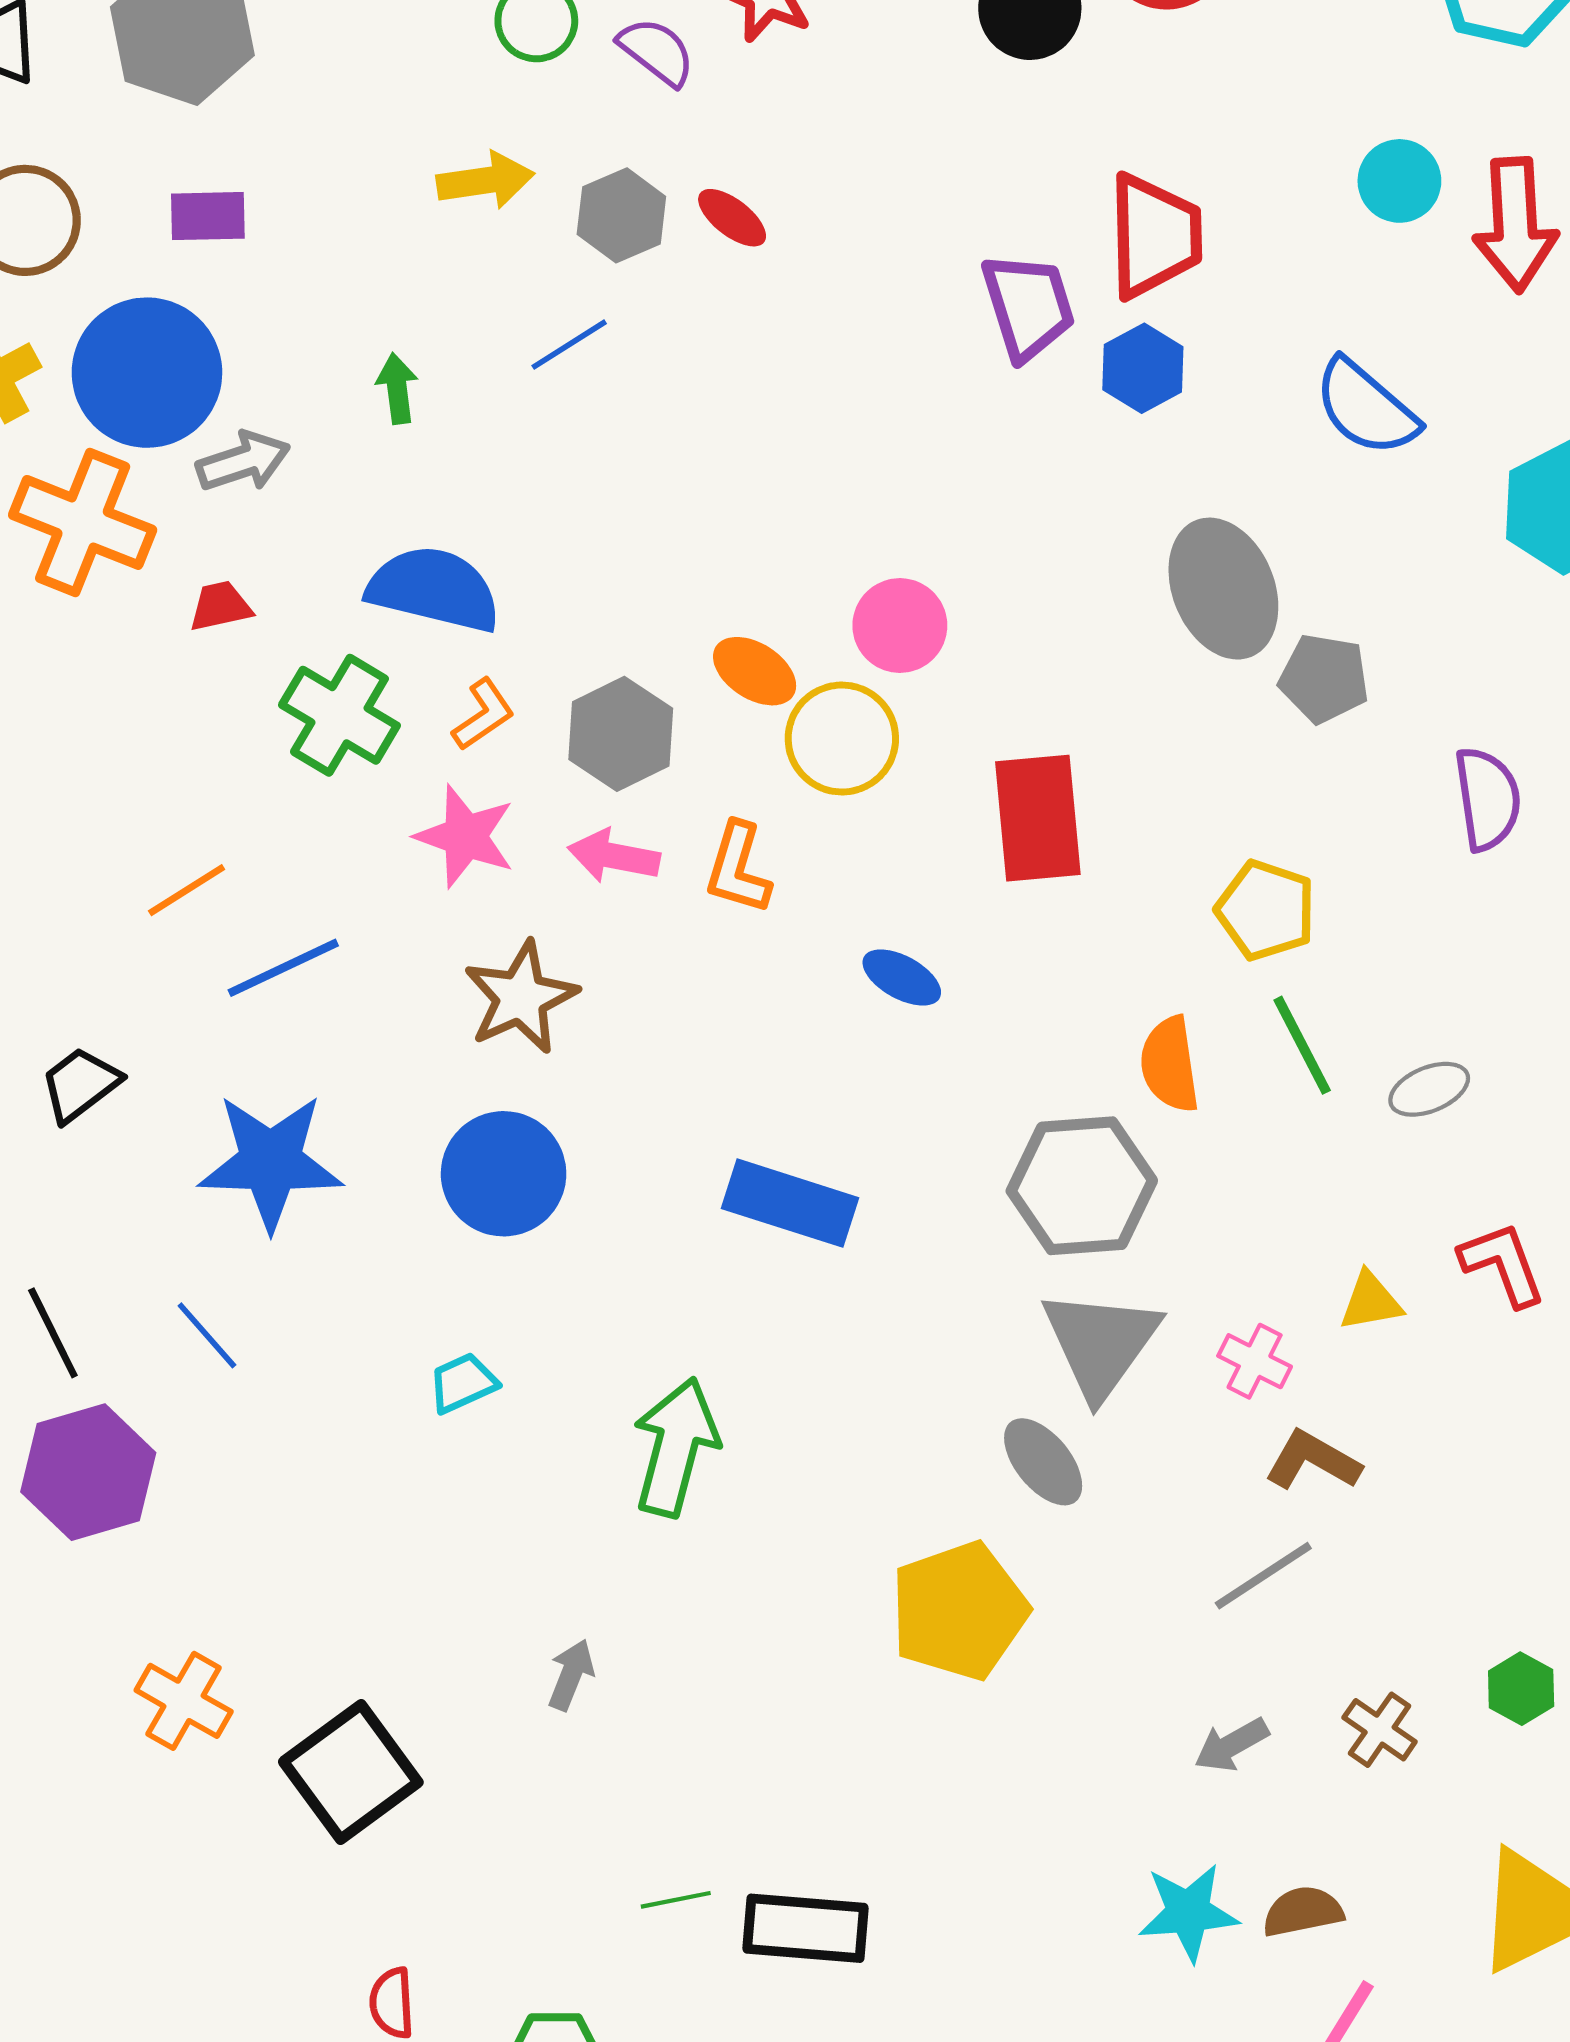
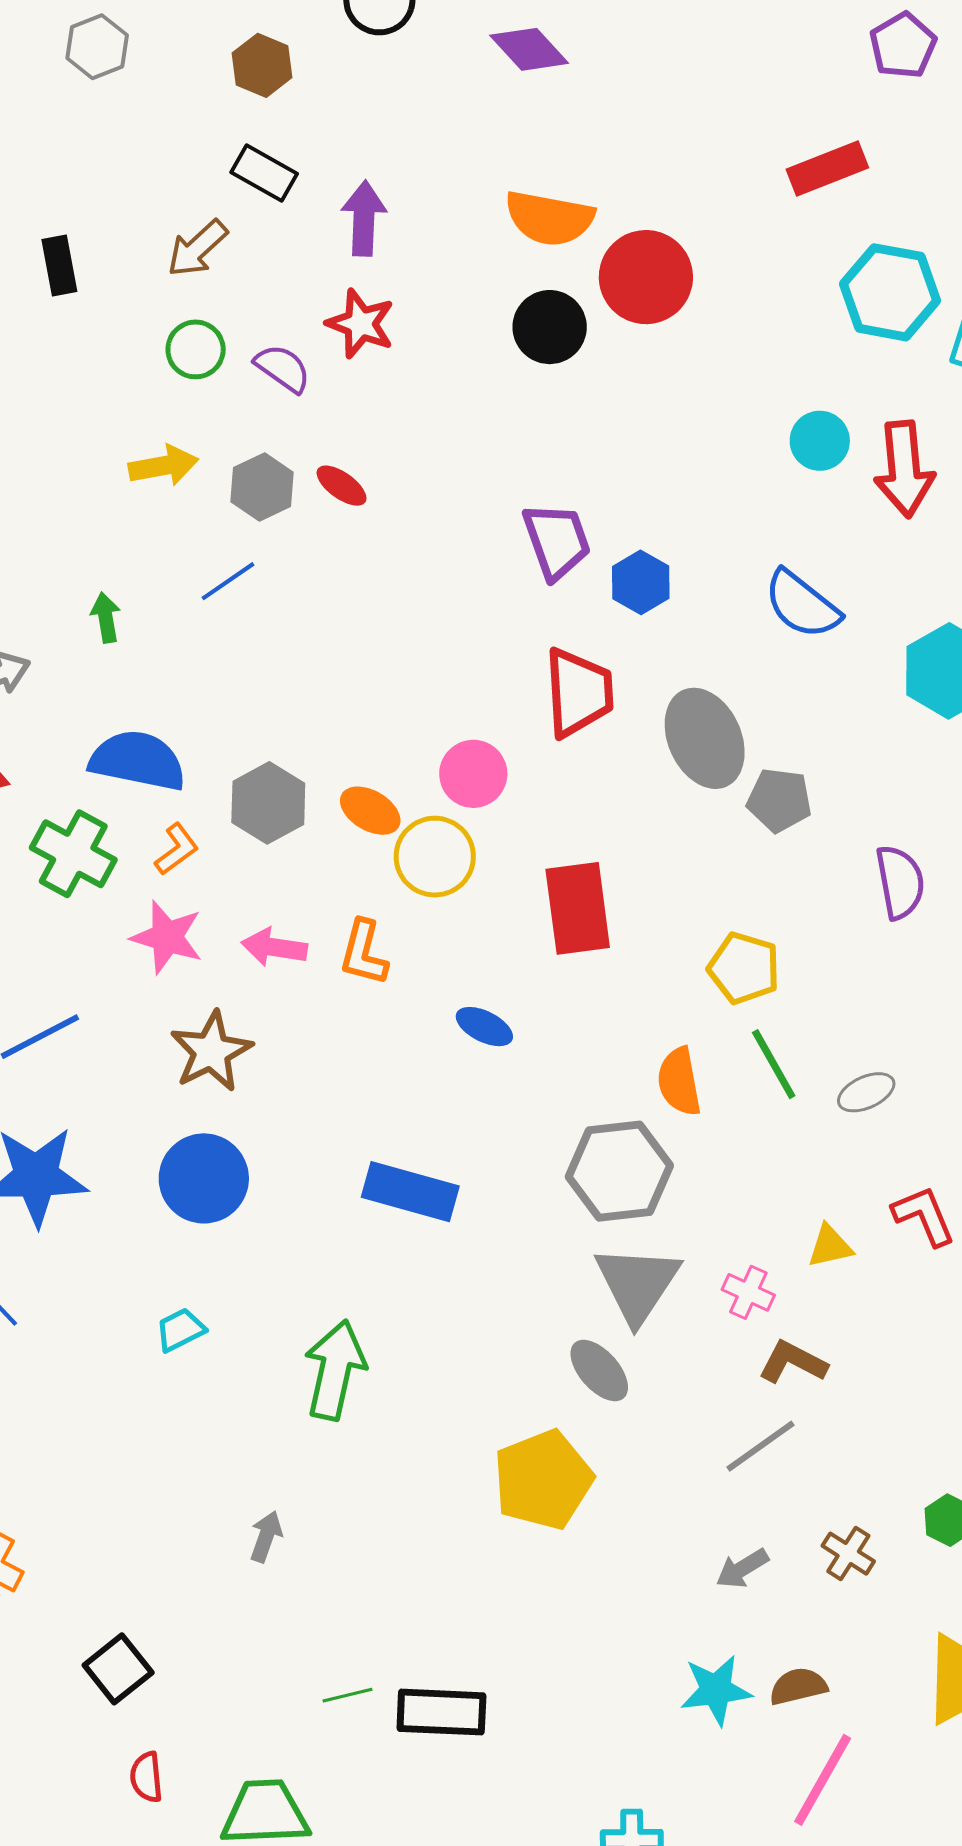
red trapezoid: (1154, 236) -> (579, 692), moved
gray hexagon: (621, 734) -> (268, 803), moved
black square: (351, 1772) -> (118, 1669), moved, size x0.7

